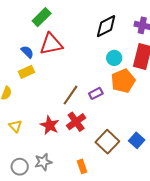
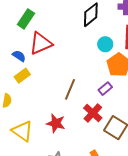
purple rectangle: (96, 93) -> (105, 89), moved
red cross: (76, 122) -> (93, 113), moved
yellow triangle: (15, 126) -> (22, 131), size x1.6

